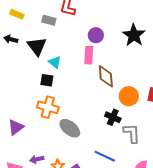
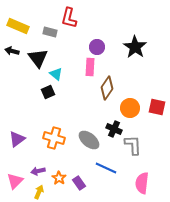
yellow rectangle: (17, 14) -> (18, 26), size x1.5
brown diamond: (106, 76) -> (107, 88), turned 40
black square: (47, 80) -> (48, 92), turned -32
orange cross: (48, 107) -> (54, 138), moved
gray ellipse: (70, 128) -> (89, 140), moved

